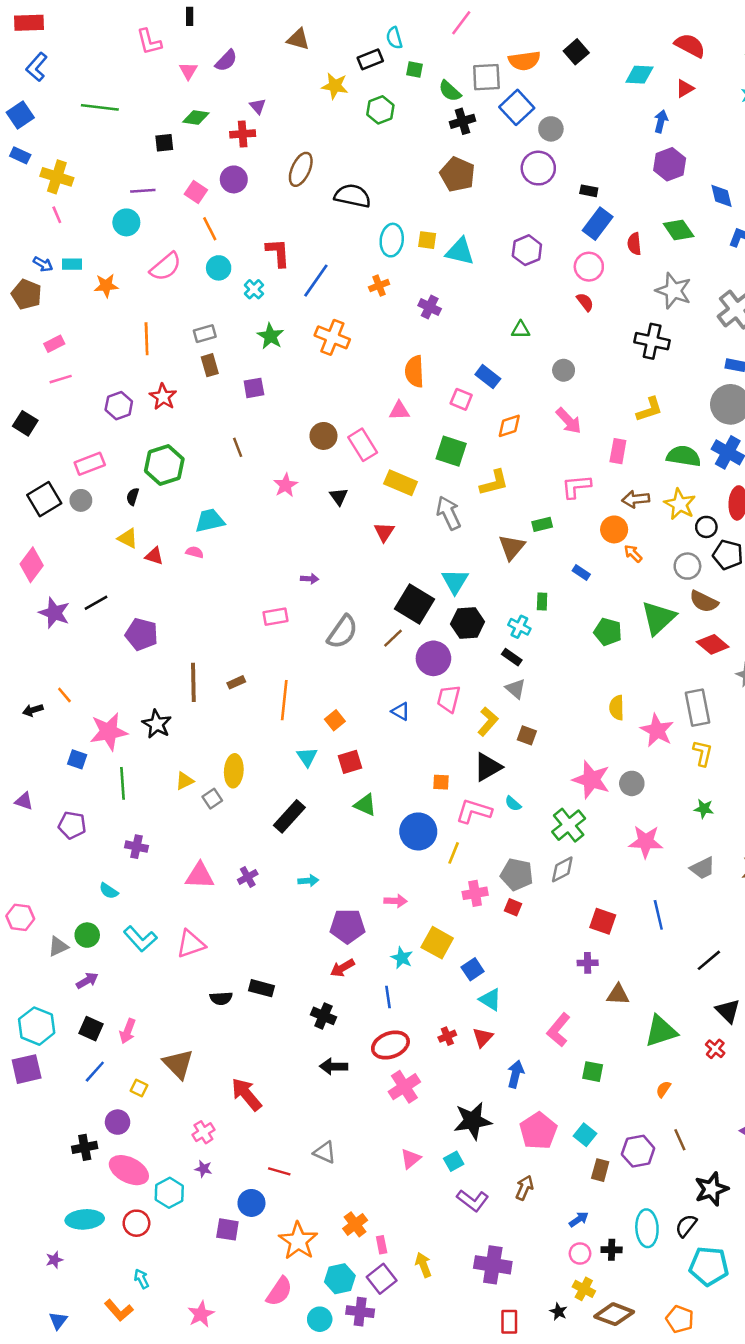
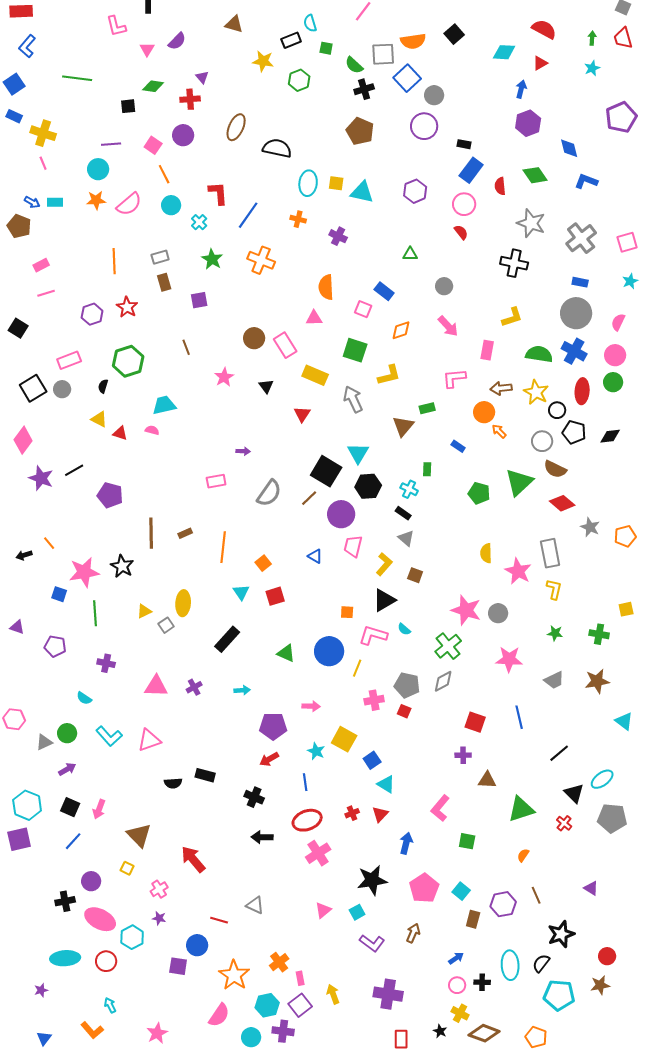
orange star: (106, 286) -> (96, 200), moved
orange cross: (379, 286) -> (298, 219), turned 35
green triangle: (365, 805) -> (286, 653), moved
yellow square: (139, 1088) -> (127, 868), moved

